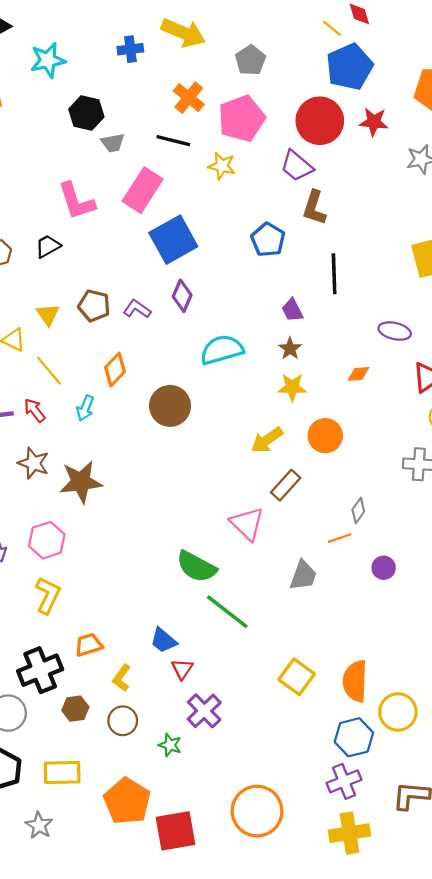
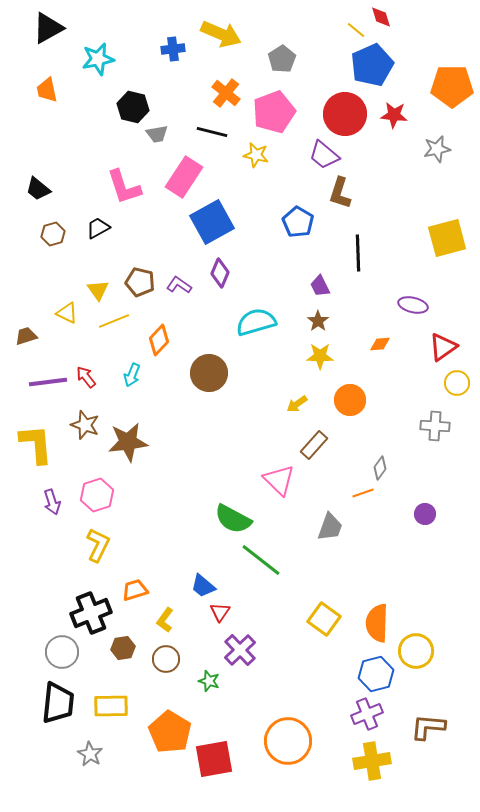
yellow line: (49, 371) -> (114, 321), moved, turned -72
yellow arrow: (267, 440) -> (297, 404), size x0.7
purple circle: (384, 568) -> (425, 514), moved

